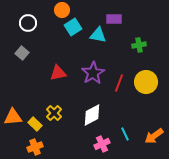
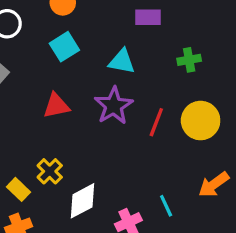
cyan square: (73, 27) -> (64, 47), moved
cyan triangle: (98, 35) -> (122, 61), moved
white diamond: (92, 115) -> (82, 201), moved
orange arrow: (154, 136) -> (214, 184), moved

